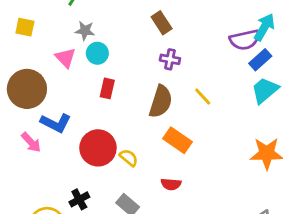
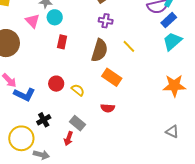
blue L-shape: (56, 123) -> (24, 94), moved
red circle: (98, 148) -> (56, 84), size x0.6

